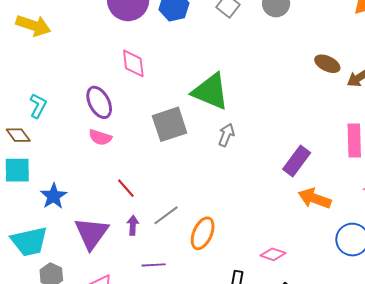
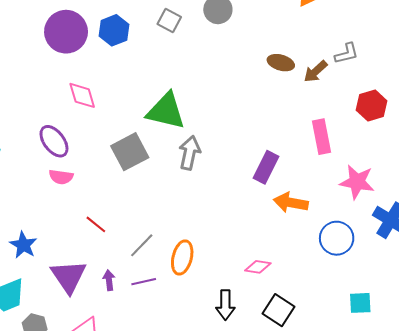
gray arrow: (226, 135) -> (190, 153), size x1.4
purple arrow: (133, 225) -> (109, 280), moved
purple line: (154, 265) -> (144, 282), moved

